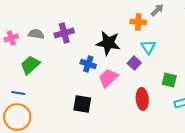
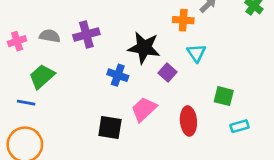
purple square: (134, 63) -> (168, 73), moved
pink trapezoid: (108, 78) -> (144, 109), moved
blue line: (18, 93) -> (26, 103), moved

